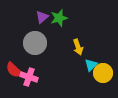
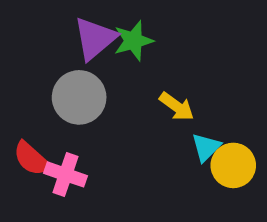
purple triangle: (42, 17) -> (95, 38), size x1.5
yellow arrow: (78, 47) -> (177, 106), turned -35

